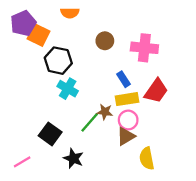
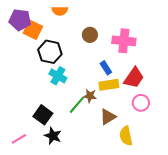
purple pentagon: (23, 23) -> (20, 20), turned 30
pink circle: (128, 120) -> (141, 103), moved
black star: (73, 158) -> (53, 136), moved

